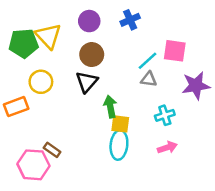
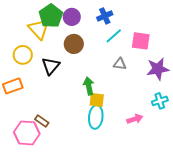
green pentagon: (24, 43) -> (51, 16), moved, turned -30
cyan line: (147, 61) -> (114, 36), moved
yellow circle: (41, 82) -> (23, 55), moved
black triangle: (87, 82) -> (51, 66), moved
cyan cross: (165, 115) -> (160, 101), moved

